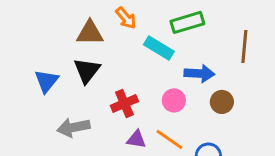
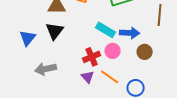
cyan rectangle: (159, 48) -> (106, 30), moved
red cross: (124, 103) -> (92, 57), moved
purple triangle: (136, 139) -> (88, 77), turned 40

